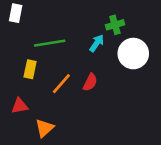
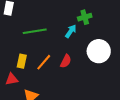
white circle: (133, 54) -> (99, 51), moved
yellow rectangle: (30, 69) -> (22, 61), moved

